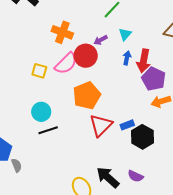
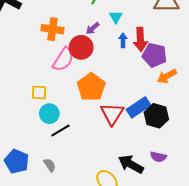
yellow square: (39, 71) -> (39, 93), moved
blue rectangle: (127, 125) -> (138, 107), size x1.6
gray semicircle: (17, 165) -> (50, 165), moved

